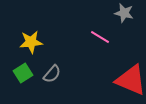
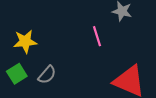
pink line: (100, 37) -> (97, 36), turned 42

